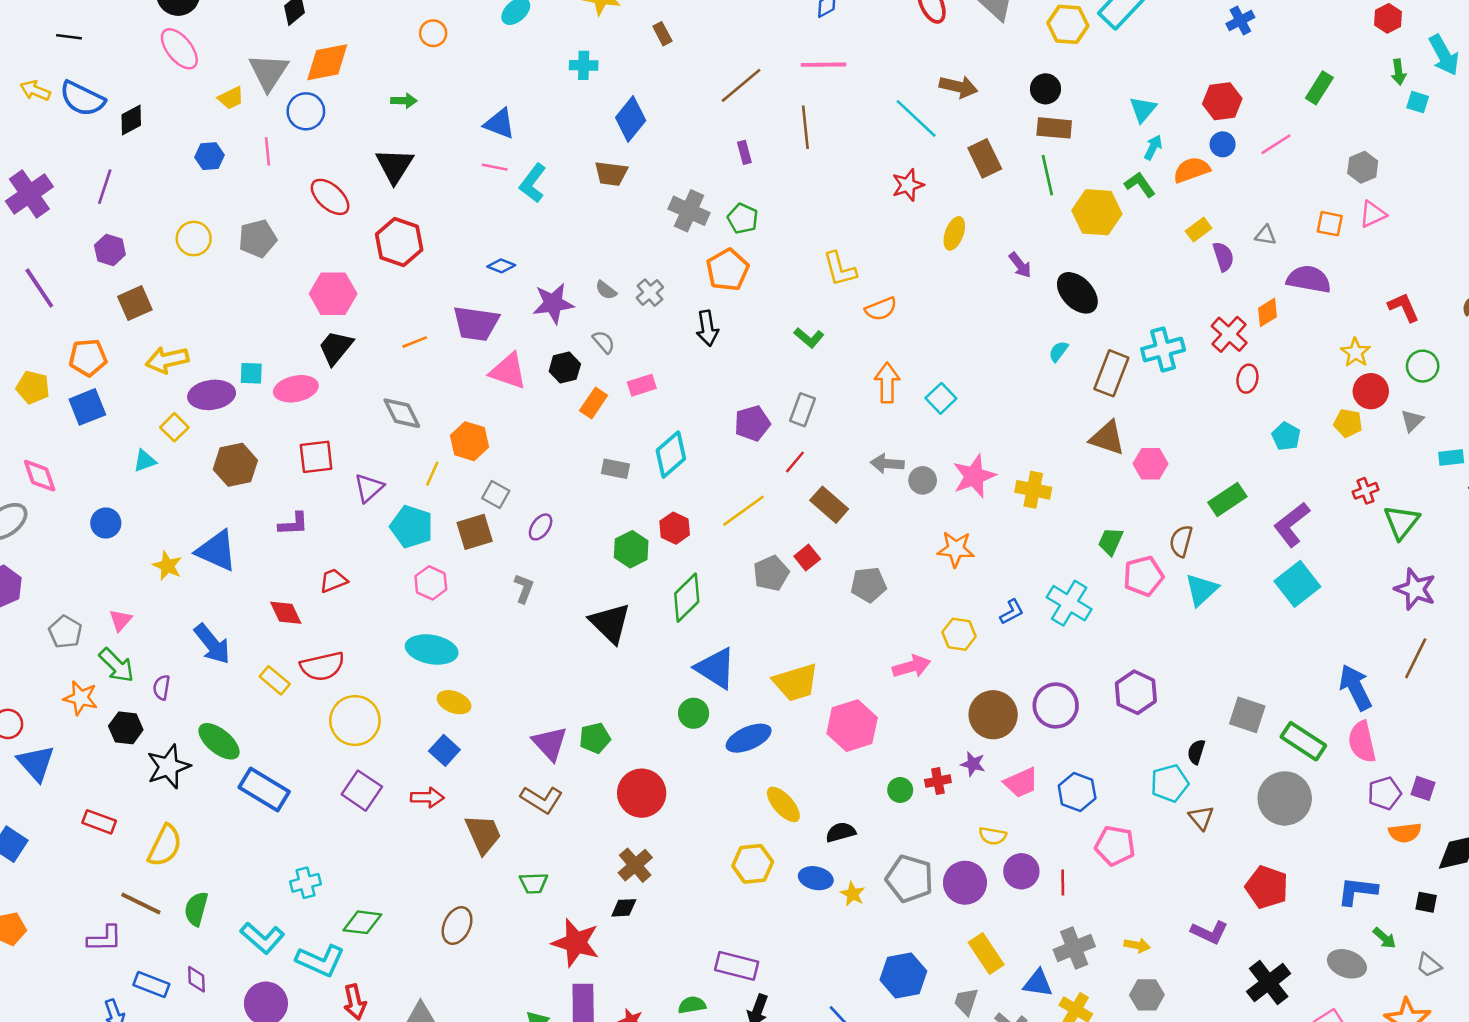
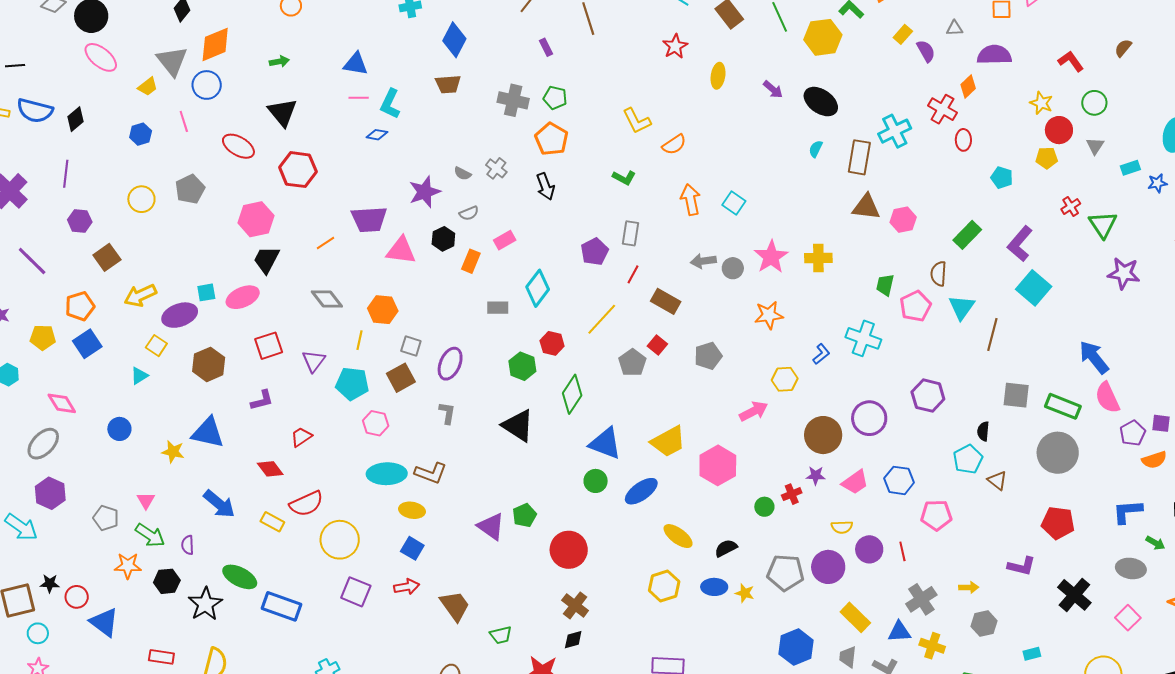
blue diamond: (501, 266) -> (377, 135), moved
gray semicircle: (604, 342) -> (469, 213), turned 120
purple ellipse: (541, 527) -> (450, 364), size x1.5
brown line: (1416, 658) -> (992, 334), moved
brown L-shape: (542, 800) -> (431, 473), moved

